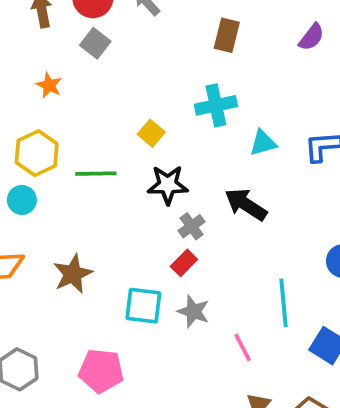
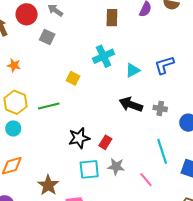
brown rectangle: (227, 35) -> (112, 18), moved
gray square: (95, 43) -> (47, 37), moved
black star: (168, 185) -> (79, 138), moved
gray cross: (192, 226) -> (160, 108), moved, turned -32
brown star: (73, 274) -> (48, 185), moved

